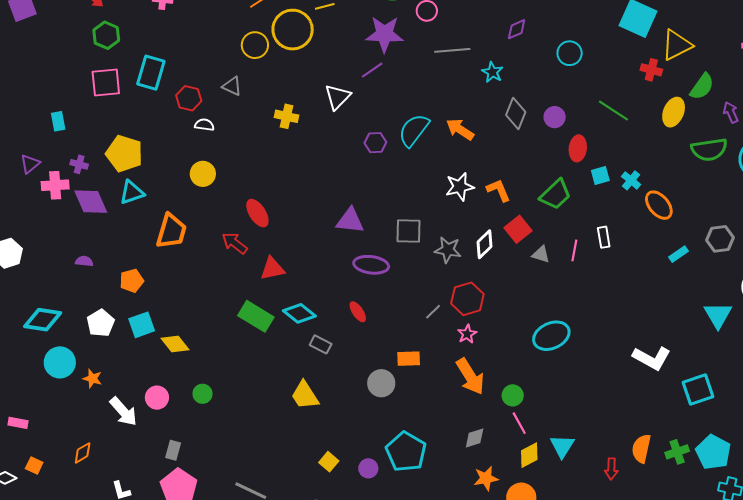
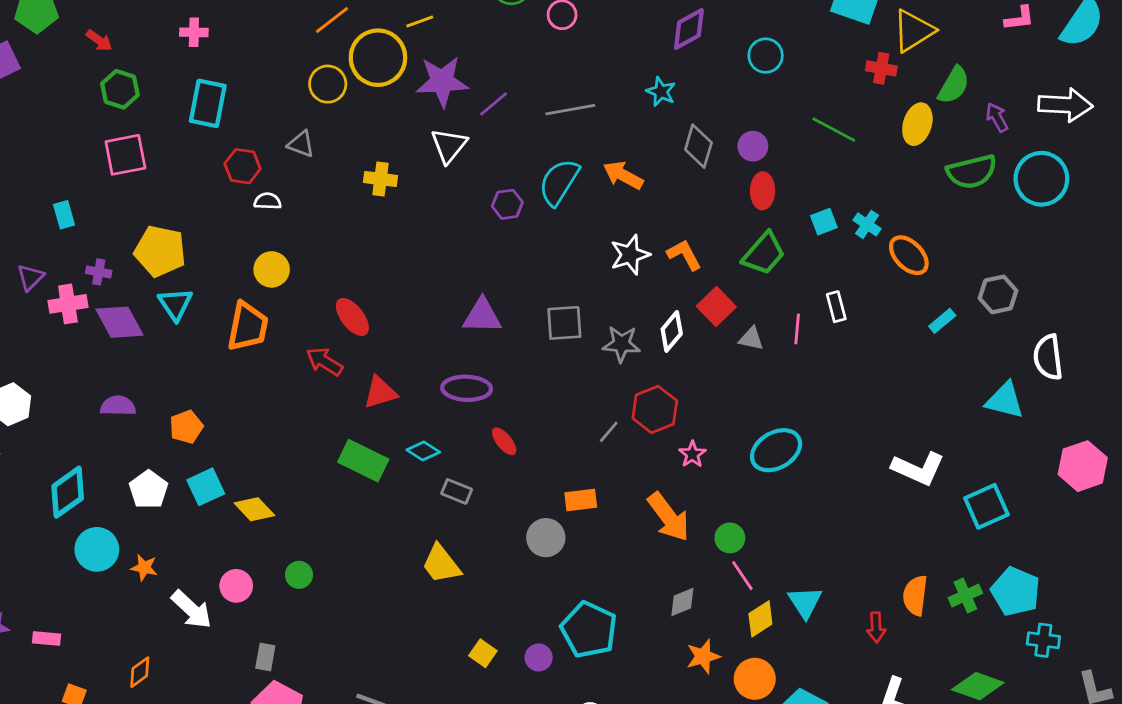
purple diamond: (517, 29) -> (689, 29), size x1.4
purple star: (385, 34) -> (442, 81), moved
gray line: (452, 50) -> (570, 110), moved
cyan rectangle: (151, 73) -> (208, 103), moved
red ellipse: (578, 148) -> (763, 191), moved
cyan triangle: (132, 192) -> (175, 304), turned -40
orange trapezoid: (171, 231) -> (248, 327), moved
purple semicircle: (84, 261) -> (118, 406), size x1.4
purple ellipse: (371, 265) -> (467, 388), moved
cyan diamond: (299, 313) -> (423, 451), size x0.7
cyan triangle: (718, 315) -> (1005, 400), turned -40
cyan diamond: (43, 320) -> (68, 492), turned -39
pink star: (467, 334) -> (692, 454), moved

